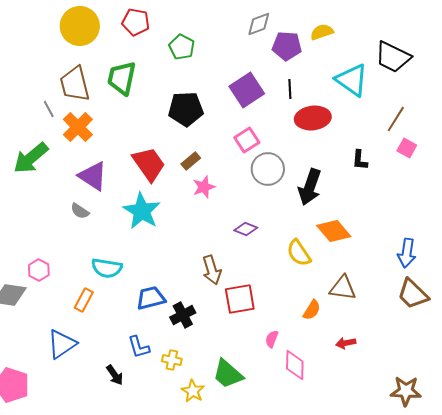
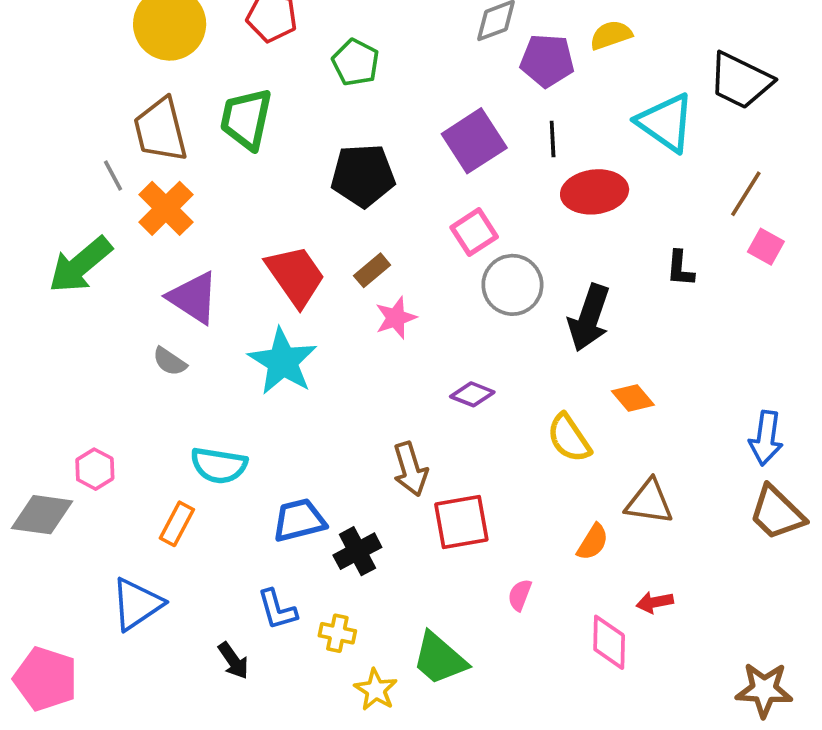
orange diamond: (334, 231) -> (633, 398), size x0.7
pink diamond: (295, 365) -> (609, 642), moved

